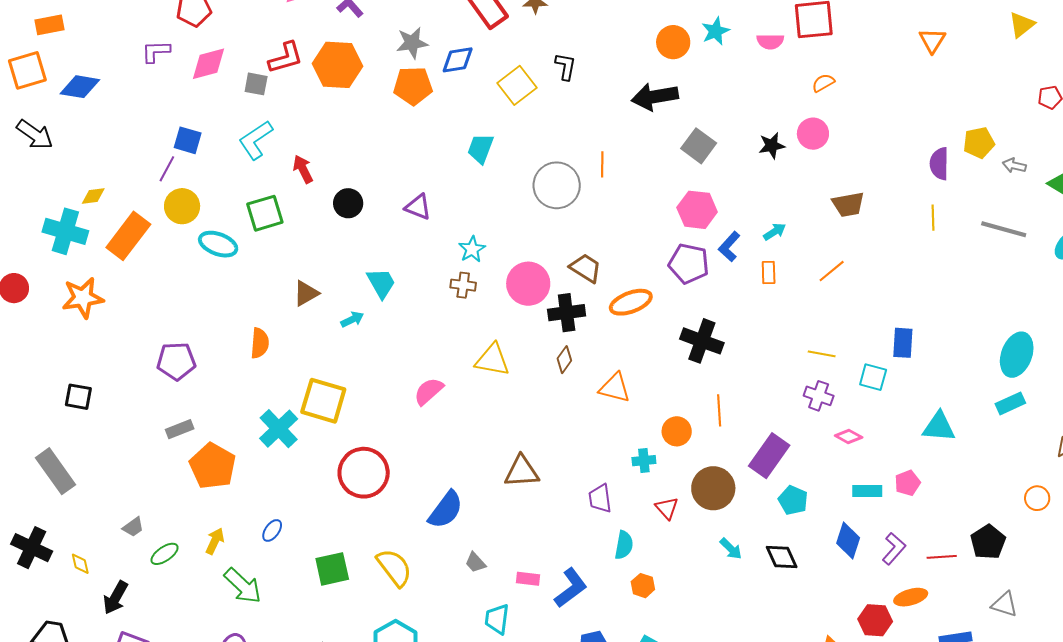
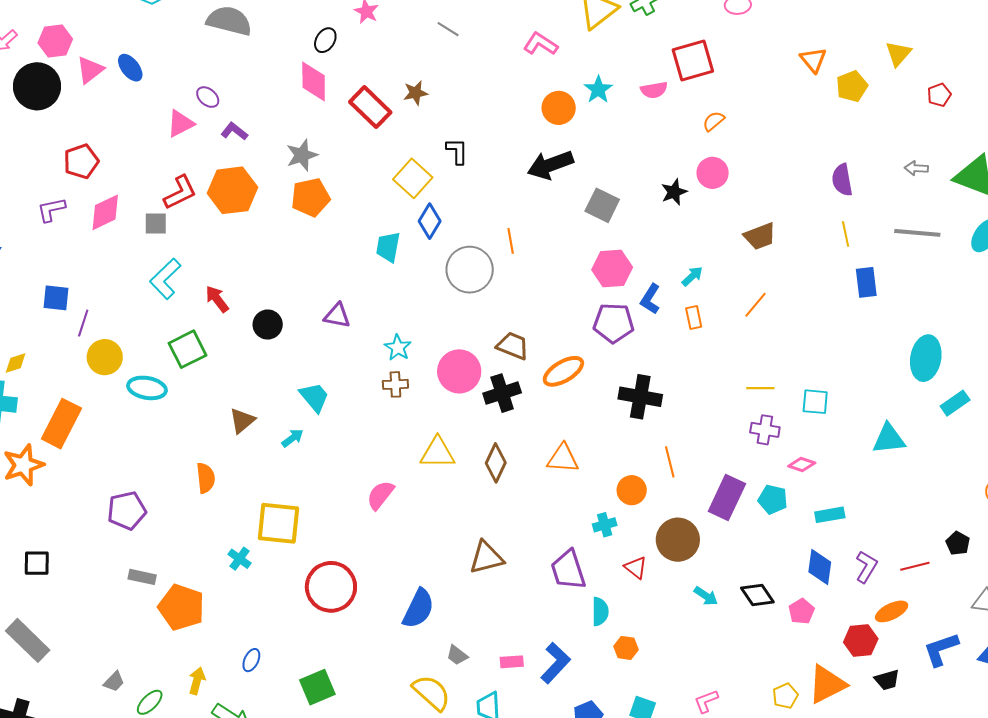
yellow triangle: (1022, 25) -> (898, 54), moved
blue diamond: (458, 60) -> (430, 221), moved, turned -40
blue square: (188, 140) -> (56, 298), moved
yellow pentagon: (979, 143) -> (852, 86), moved
orange rectangle: (128, 236) -> (61, 424), moved
blue rectangle: (903, 343) -> (866, 282), moved
cyan ellipse: (1017, 355) -> (926, 358), moved
brown diamond: (564, 360) -> (496, 463), moved, size x1.4
gray rectangle: (180, 429) -> (142, 577), turned 44
cyan cross: (279, 429) -> (240, 559), size x0.6
pink pentagon: (907, 483) -> (801, 611), moved
purple trapezoid: (600, 498) -> (568, 570), size x1.4
cyan pentagon: (793, 500) -> (773, 499), moved
black pentagon: (988, 542) -> (958, 543), size x0.7
yellow semicircle: (394, 567) -> (432, 693), moved

